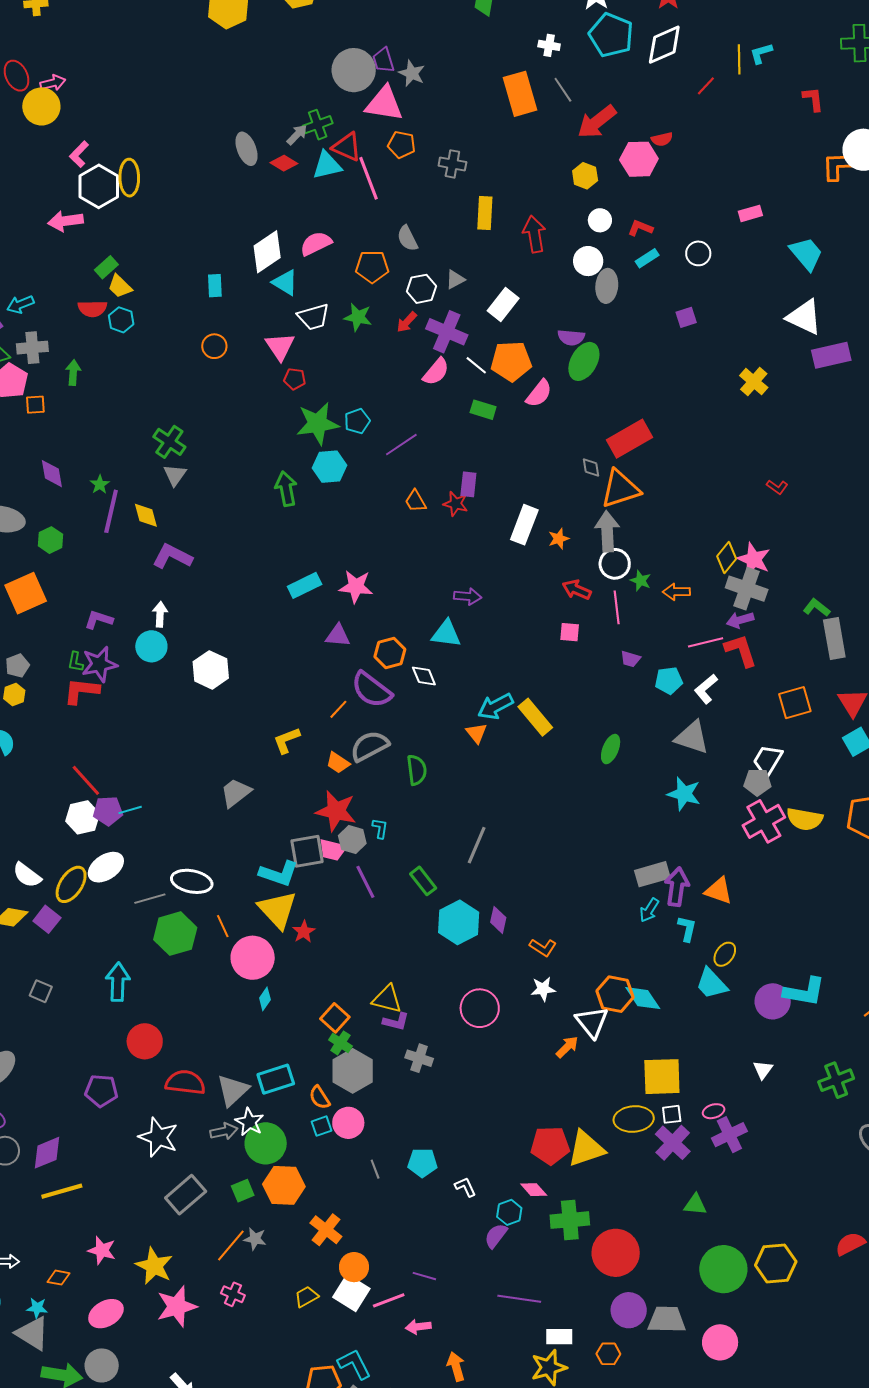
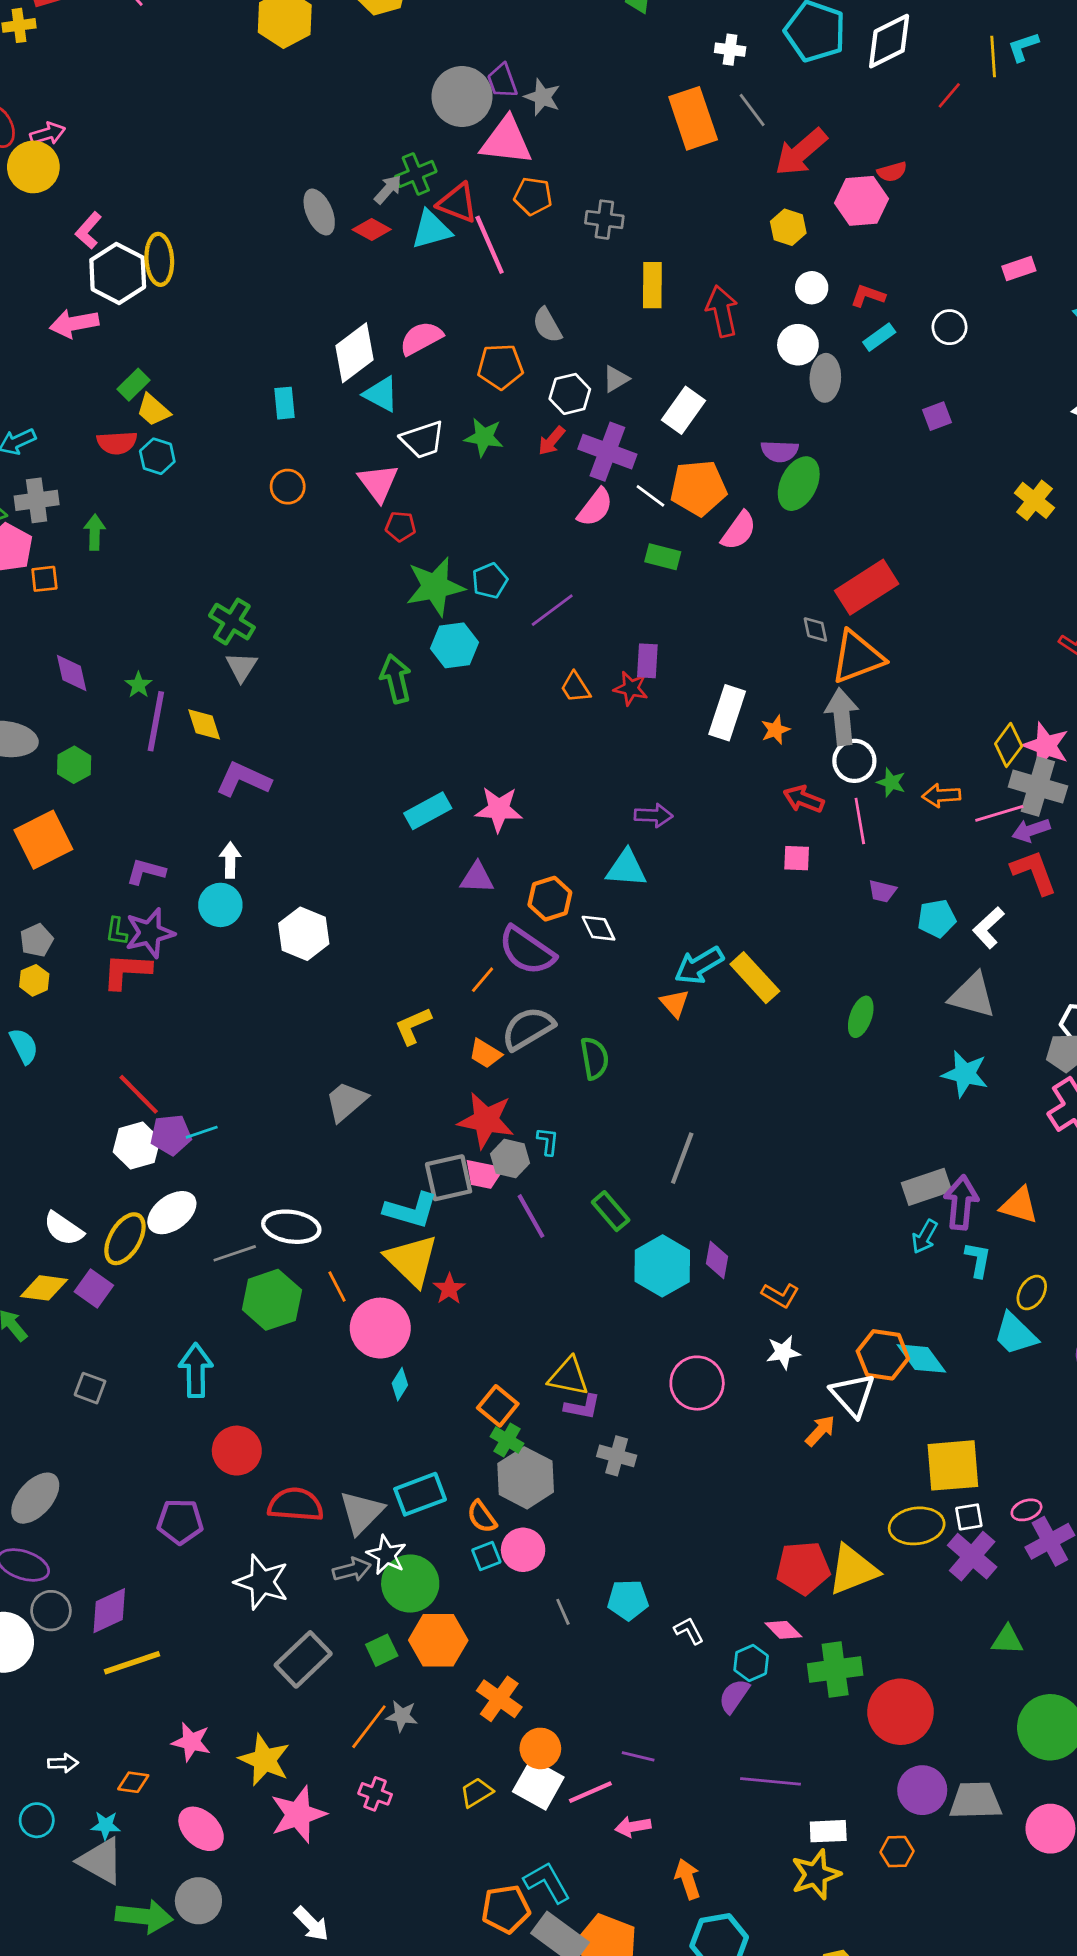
pink line: (706, 642) -> (999, 813), moved
pink ellipse: (106, 1314) -> (201, 1829), turned 76

